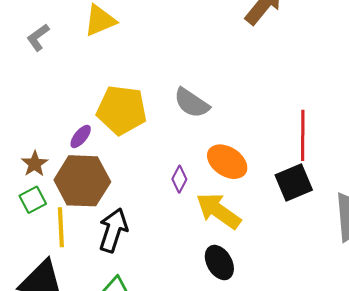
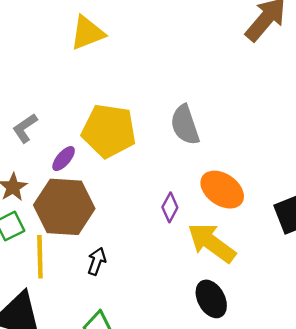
gray L-shape: (38, 37) -> (25, 128), moved
gray semicircle: (192, 103) -> (185, 125), turned 36
black arrow: (113, 230) -> (97, 261), size x0.6

